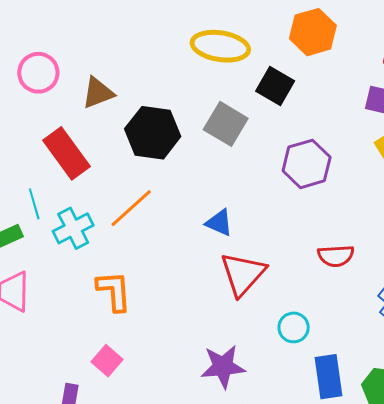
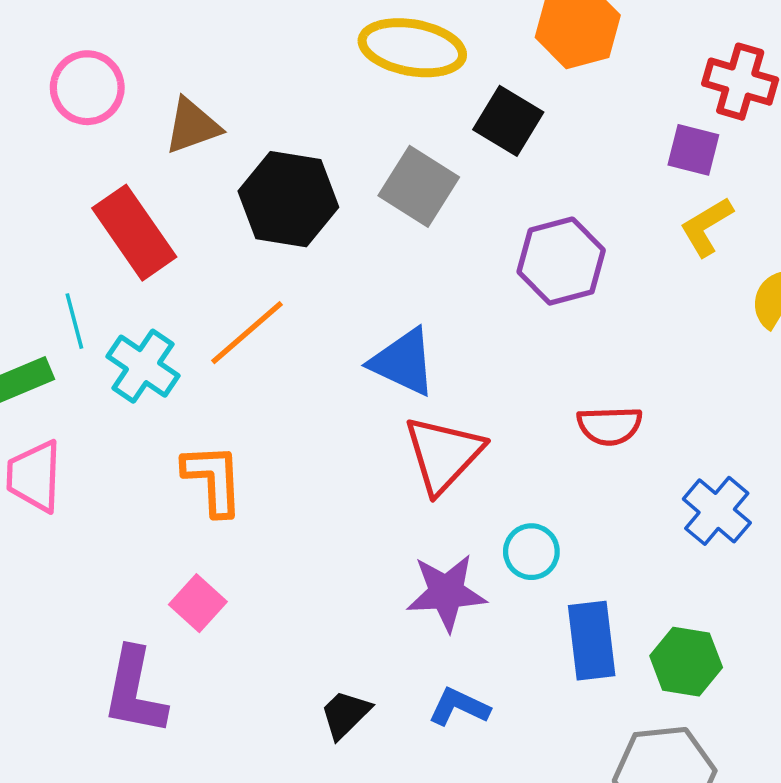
blue triangle: (219, 223) -> (403, 362), size x1.4
cyan cross: (73, 228) -> (143, 366), turned -30
purple star: (223, 367) -> (446, 593), moved

